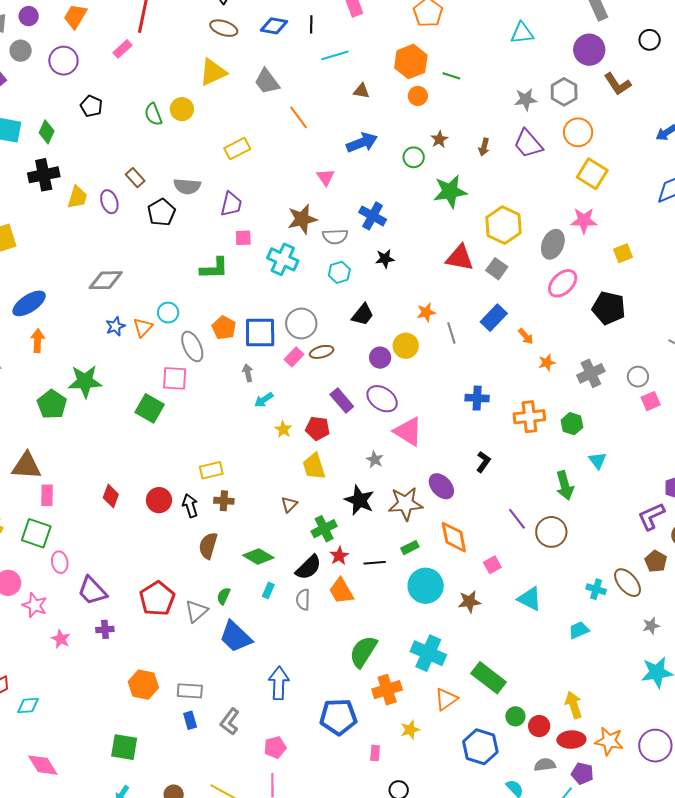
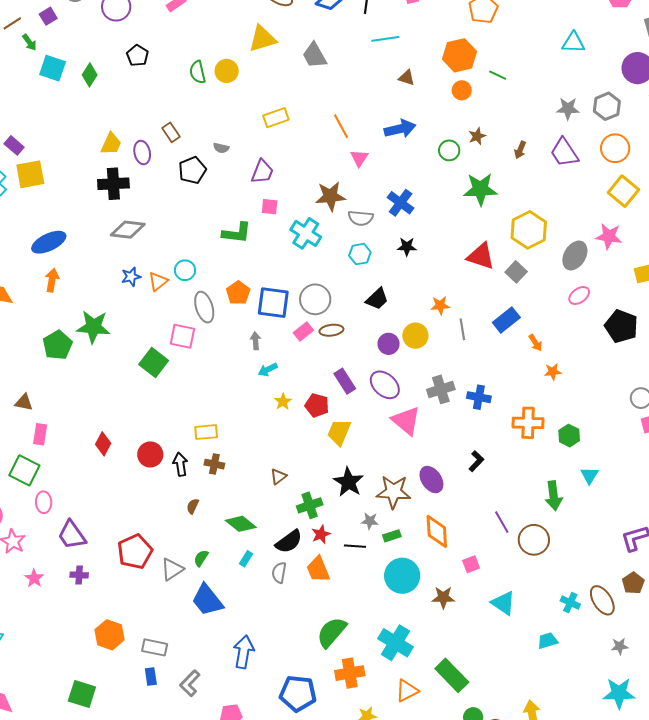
orange line: (299, 117) -> (341, 126), moved
black cross: (44, 175) -> (113, 184), moved
gray semicircle: (187, 186) -> (221, 148), size x0.6
pink ellipse: (563, 283) -> (579, 295), size x0.7
gray cross: (591, 373) -> (441, 389), moved
gray star: (375, 460) -> (370, 521), moved, turned -30
brown triangle: (26, 466) -> (24, 402), size x0.6
yellow trapezoid: (314, 466) -> (339, 432), moved, turned 32
brown semicircle: (208, 546) -> (193, 506), size x0.6

